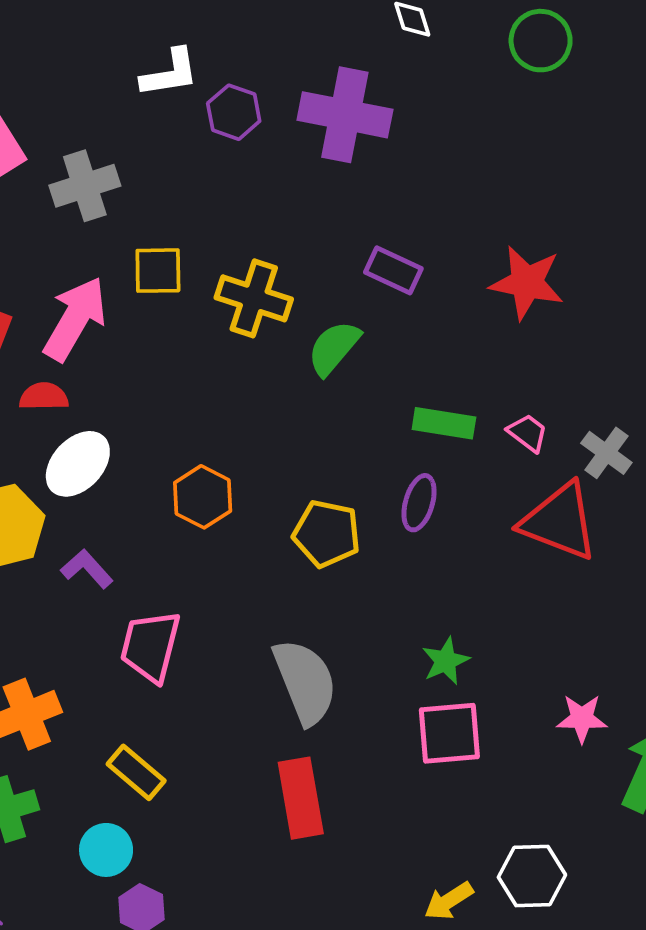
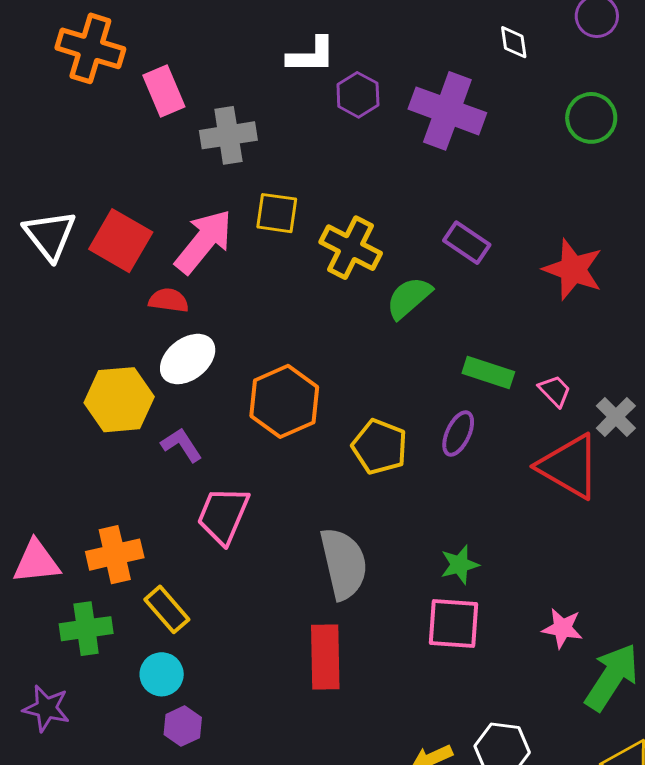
green circle: (541, 41) -> (591, 118), moved
orange hexagon: (203, 497) -> (284, 401), size x1.4
yellow rectangle: (136, 772) -> (167, 609), moved

